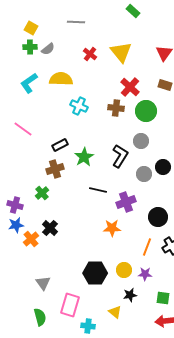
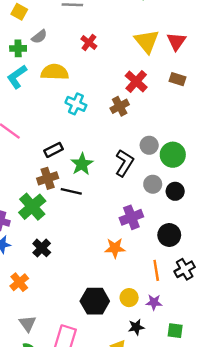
green cross: (30, 47) -> (18, 48), moved
yellow triangle: (121, 52) -> (147, 41), moved
brown cross: (116, 108) -> (120, 106), turned -35
green circle: (146, 111) -> (173, 155), moved
black circle: (163, 167) -> (175, 191), moved
black line: (98, 190) -> (71, 191), moved
green cross: (42, 193) -> (32, 207), size x1.6
orange cross: (31, 239) -> (19, 282), moved
orange line: (147, 247) -> (156, 270), turned -30
gray triangle: (43, 283) -> (28, 324), moved

